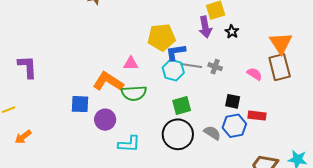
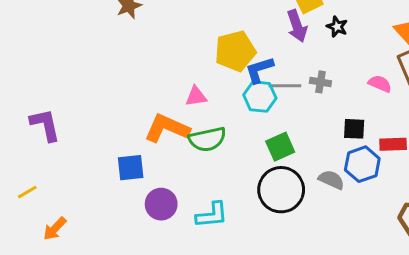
purple circle: (105, 120) -> (161, 204), moved

